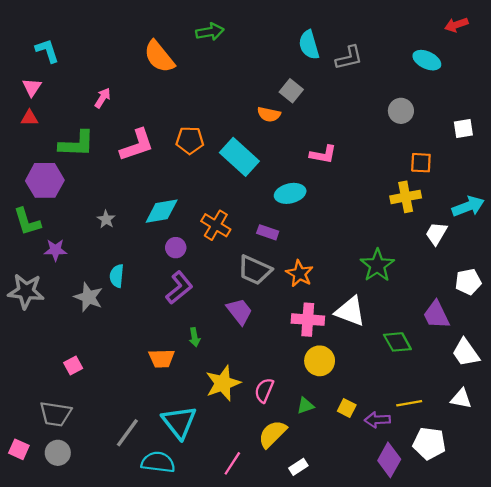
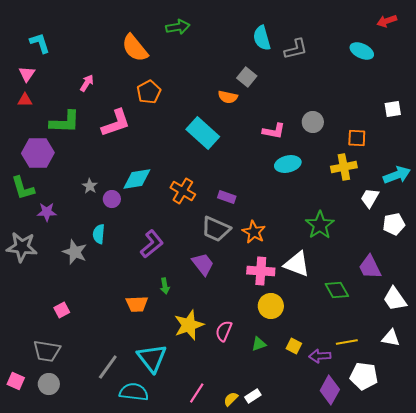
gray circle: (401, 111) -> (313, 122), moved
orange pentagon: (190, 140) -> (149, 92), moved, turned -30
cyan ellipse: (290, 193) -> (288, 164), moved
purple circle: (176, 248) -> (112, 199), moved
white pentagon: (468, 282) -> (394, 224), moved
yellow semicircle: (272, 434) -> (231, 399), moved, size x0.6

